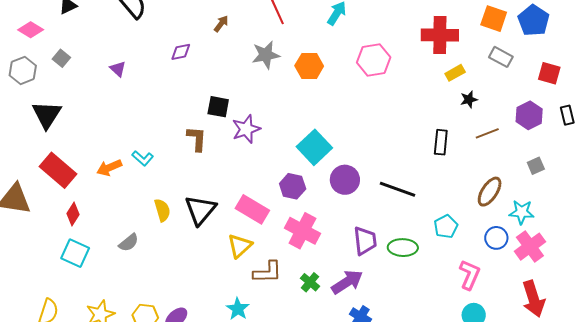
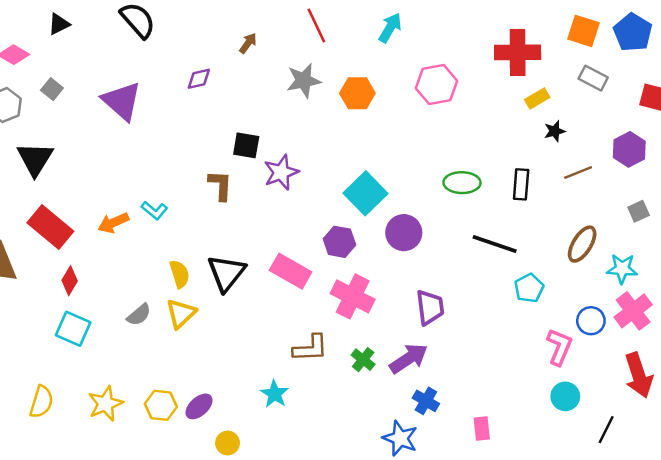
purple triangle: (118, 69) -> (122, 101), size x2.0
black line: (398, 189) -> (495, 244), moved
blue circle: (496, 238) -> (591, 321), moved
yellow triangle: (240, 246) -> (181, 313), moved
green ellipse: (403, 248) -> (462, 183), moved

